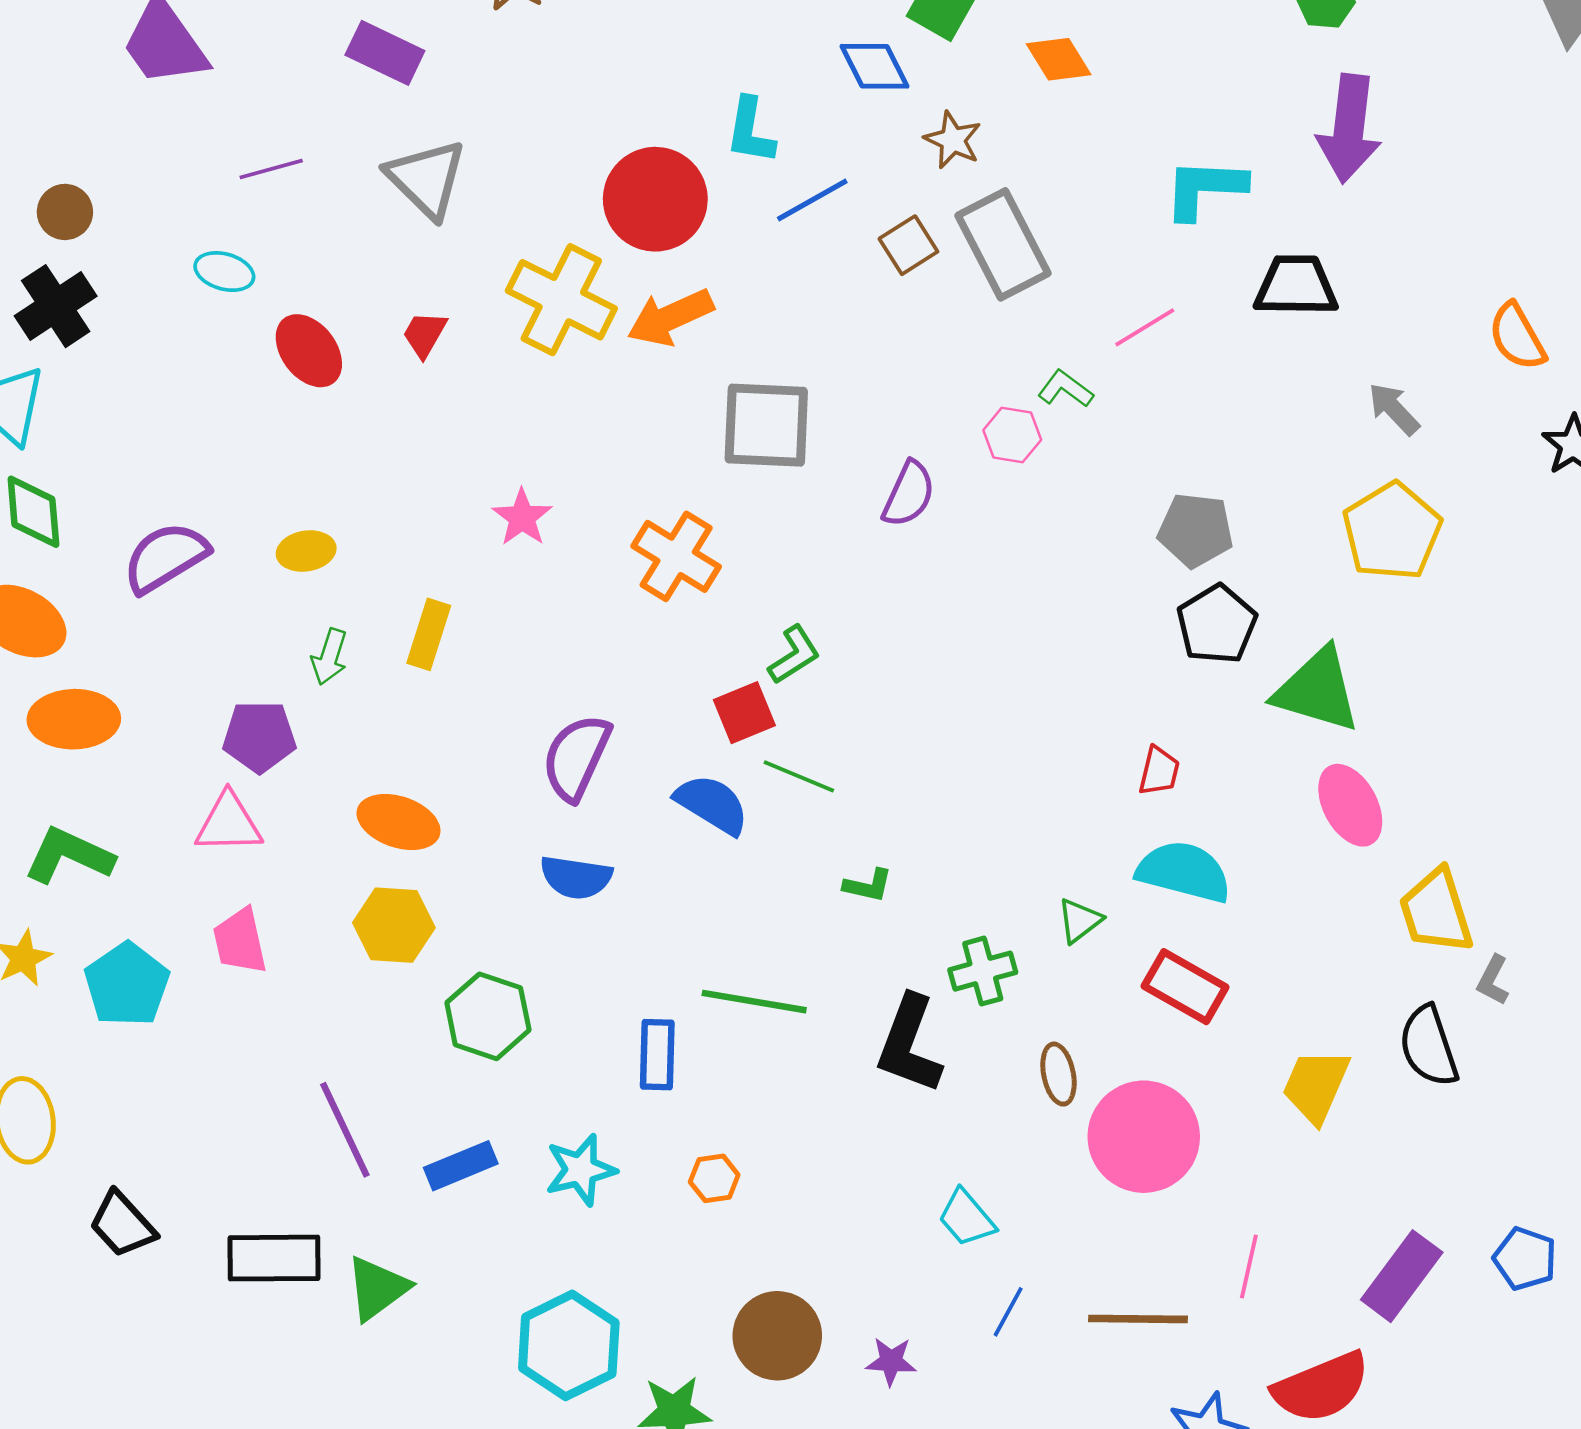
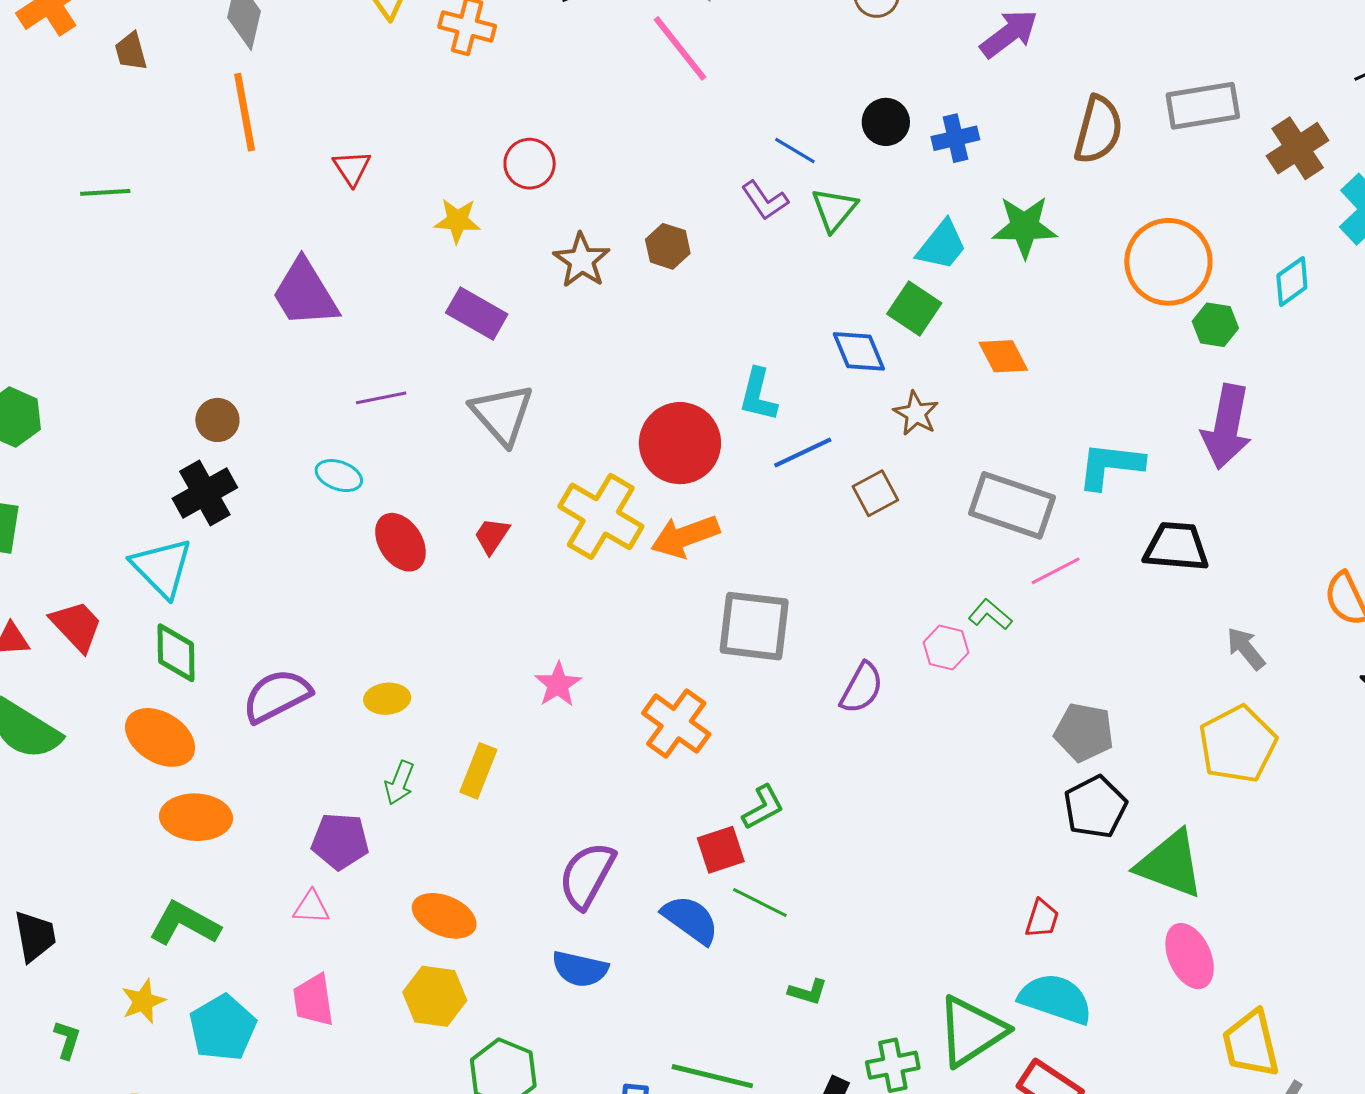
gray rectangle: (1003, 244) -> (1012, 505), moved, turned -48
pink triangle: (229, 823) -> (311, 907), size x0.7
green triangle: (1080, 921) -> (971, 1031), size x2.0

